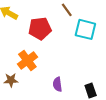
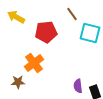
purple semicircle: (57, 84) -> (78, 86), moved

